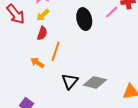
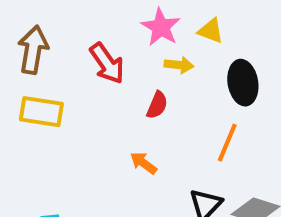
yellow arrow: (43, 15) -> (179, 65), moved, turned -136
orange line: (56, 51) -> (227, 143), moved

